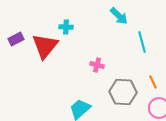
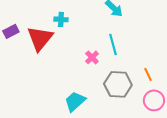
cyan line: (142, 42) -> (113, 44), moved
pink cross: (97, 65) -> (92, 57), turned 32

